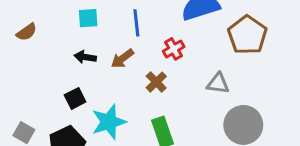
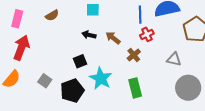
blue line: (136, 23) -> (140, 15), moved
brown arrow: (122, 59) -> (113, 38), turned 70
cyan star: (109, 122) -> (101, 78), turned -30

